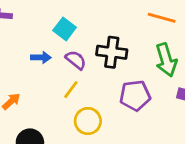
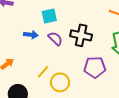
cyan square: (65, 29) -> (49, 16), turned 35
yellow line: (71, 90) -> (43, 72), moved

